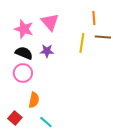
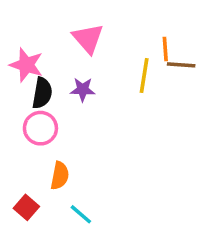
orange line: (94, 18) -> (165, 49), moved
pink star: (24, 29) -> (26, 65), moved
black semicircle: (24, 53) -> (42, 93), turned 78

